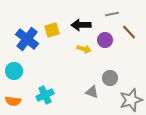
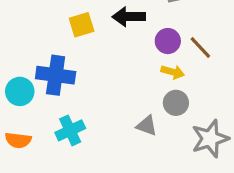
brown line: (129, 32) -> (200, 48), moved
blue cross: (27, 39) -> (56, 75), moved, turned -30
yellow arrow: (84, 49) -> (173, 72), moved

